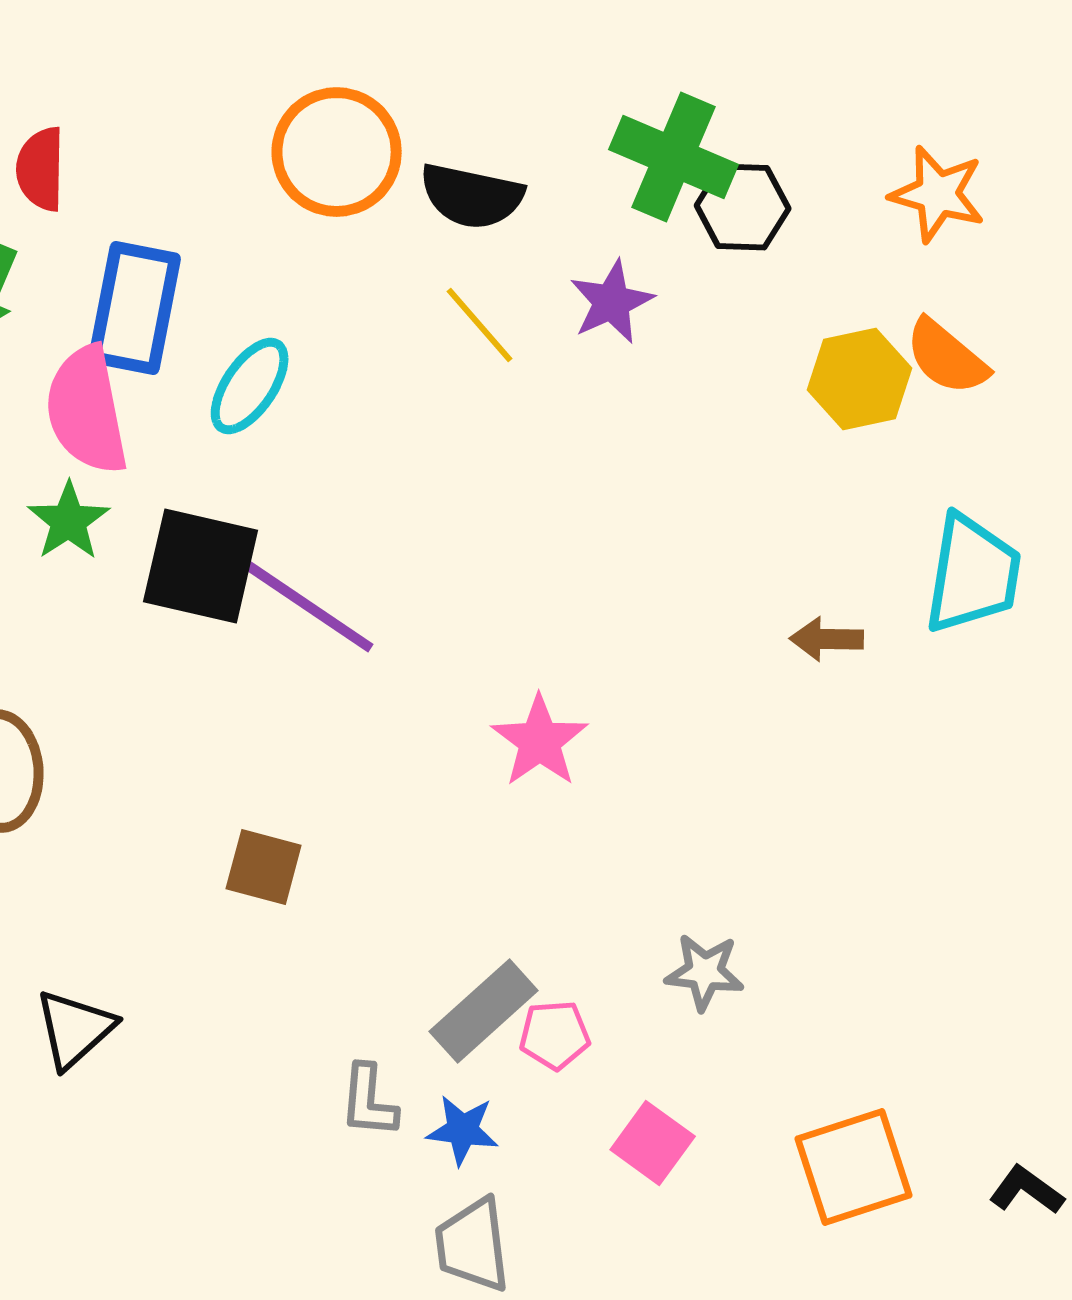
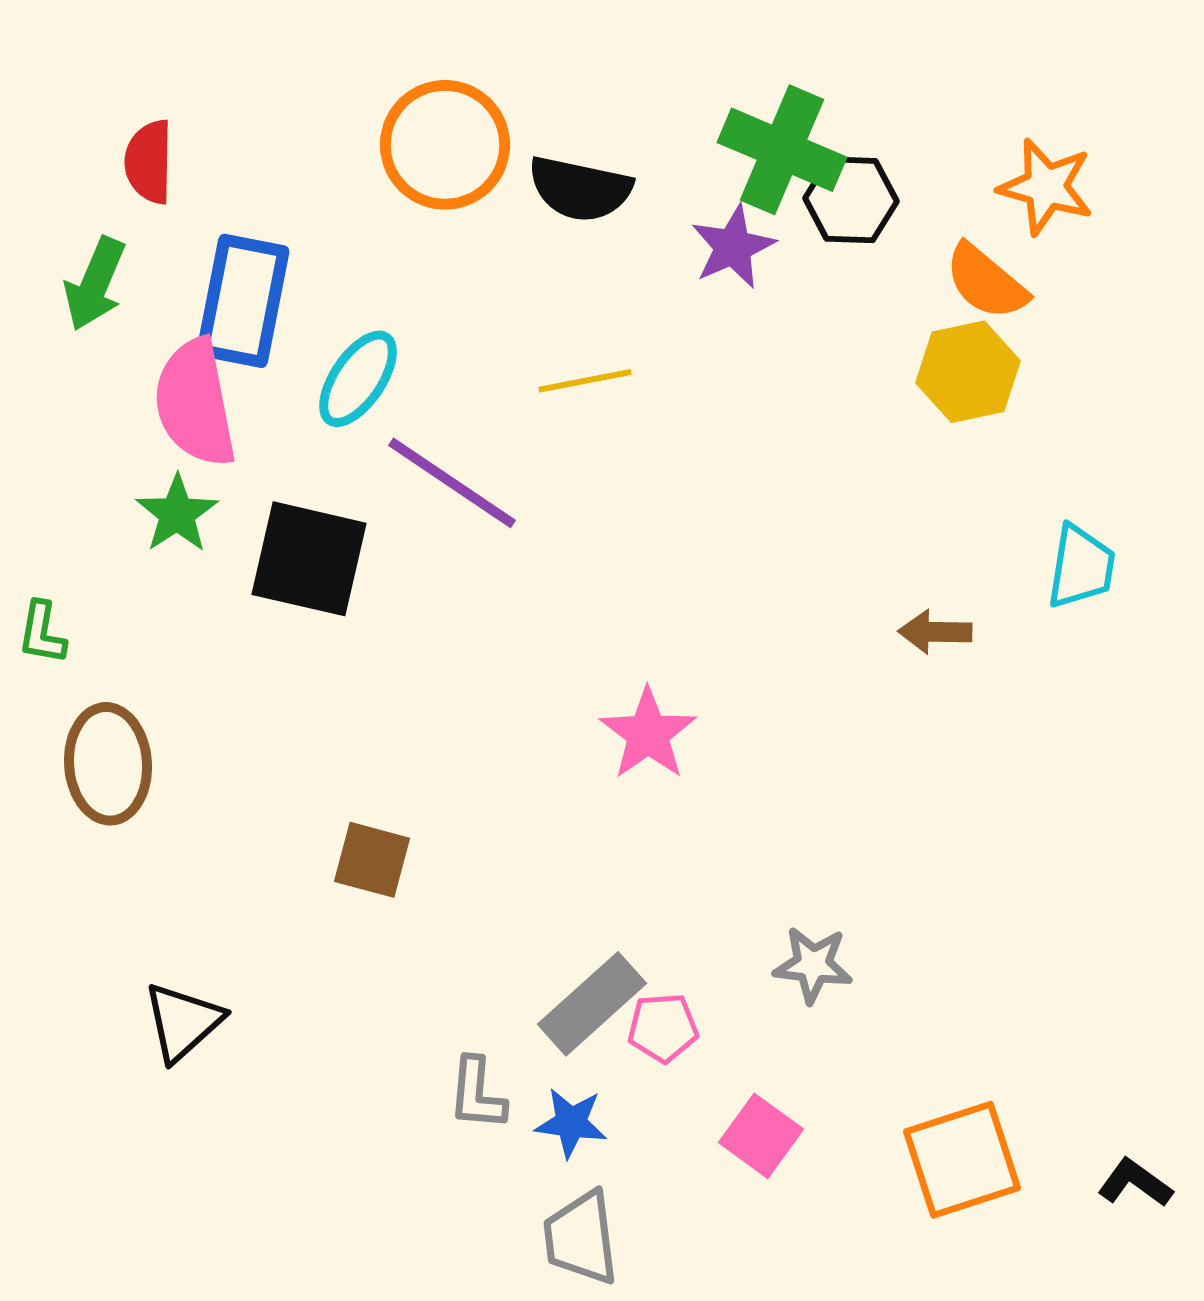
purple star: (612, 302) -> (733, 247), moved
yellow line: (480, 325) -> (585, 381), moved, turned -60
orange semicircle: (947, 357) -> (986, 282), moved
cyan trapezoid: (973, 574) -> (1081, 567), size x0.7
purple line: (310, 607) -> (452, 483), moved

